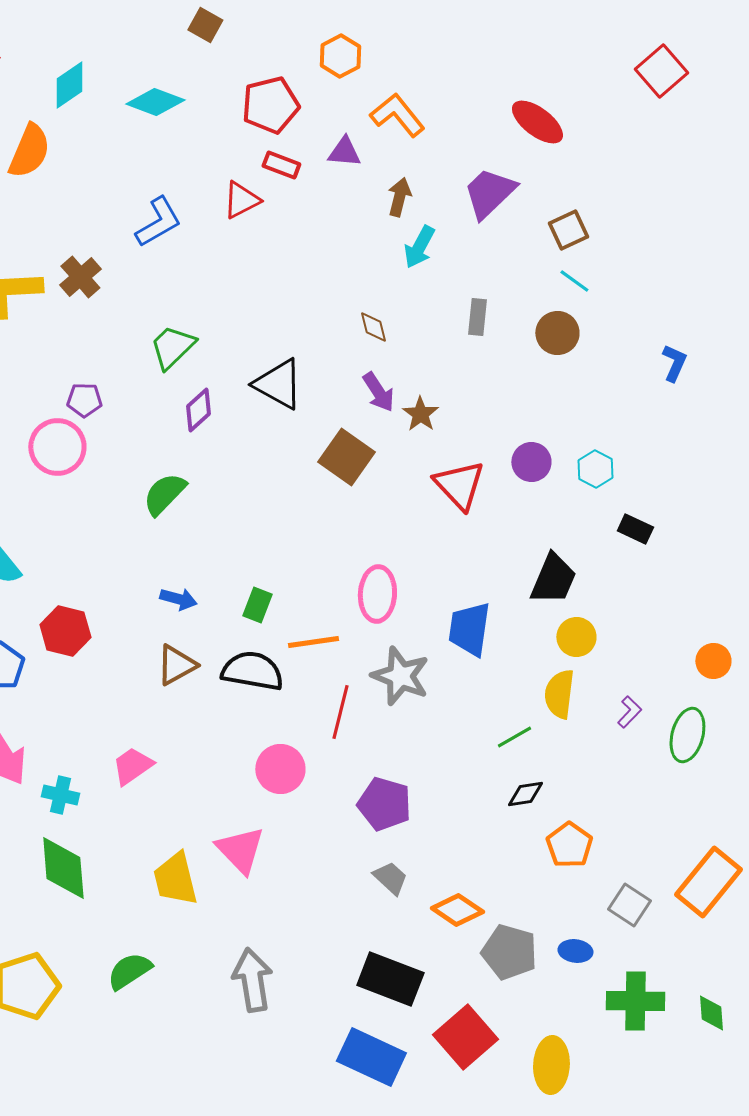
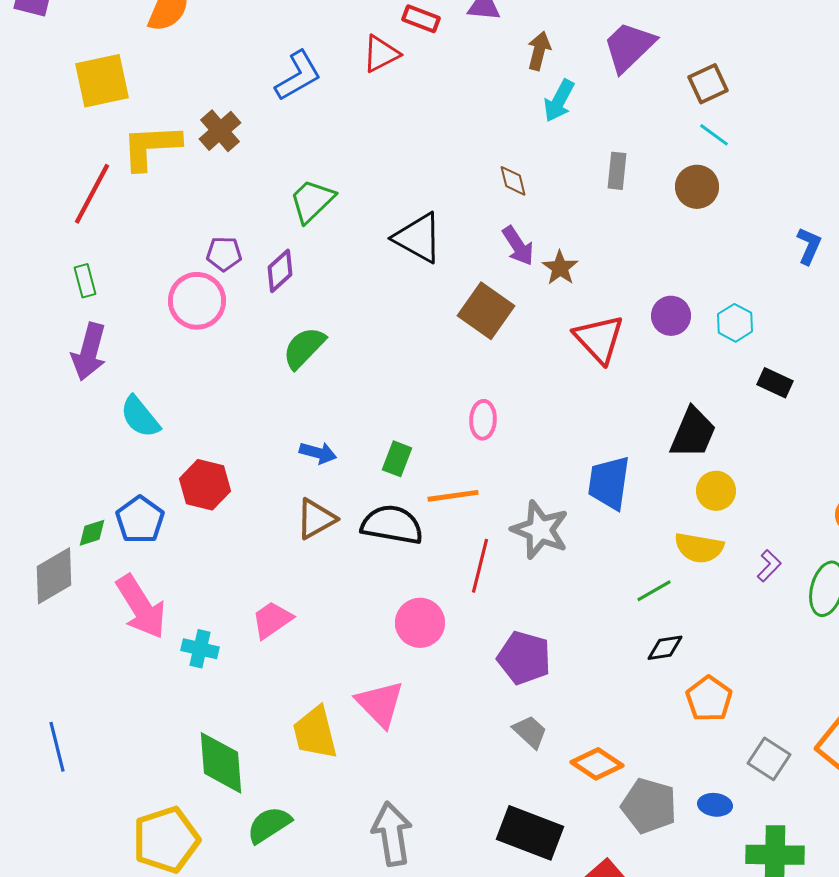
blue L-shape: (674, 363) -> (809, 246), moved
purple diamond: (198, 410) -> (280, 271), moved
pink ellipse: (377, 594) -> (483, 420), moved, size x0.7
yellow semicircle: (559, 694) -> (699, 548), turned -87
green diamond: (63, 868) -> (221, 763), moved

